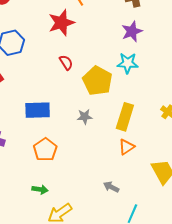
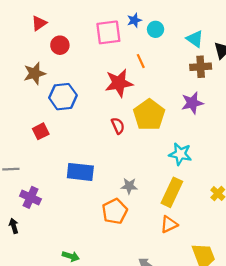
cyan star: (128, 63) -> (180, 154), moved
yellow pentagon: (97, 81) -> (149, 115), moved
orange pentagon: (45, 149) -> (115, 211), moved

